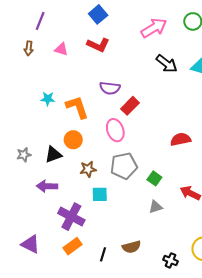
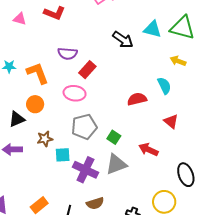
black arrow: (167, 64) -> (123, 40), moved
pink ellipse: (115, 130) -> (75, 93), turned -60
brown star: (88, 169) -> (45, 139), moved
gray triangle: (156, 207) -> (116, 164), size x1.6
purple cross: (71, 217) -> (85, 170), moved

